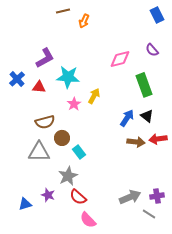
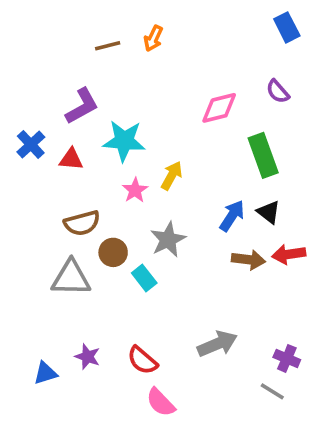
brown line: (63, 11) -> (108, 46), moved
gray star: (68, 176) -> (168, 240), moved
purple cross: (157, 196) -> (287, 358), turned 32
gray arrow: (130, 197) -> (217, 344), moved

